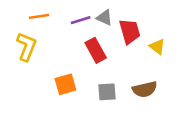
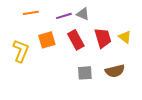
red trapezoid: (130, 31) -> (103, 38), moved
yellow L-shape: (26, 47) -> (21, 51), moved
orange square: (65, 84) -> (47, 40), moved

